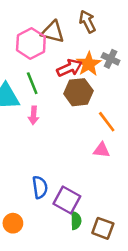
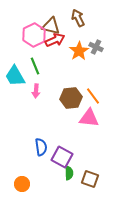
red arrow: (69, 68) -> (55, 40), moved
brown hexagon: (78, 92) -> (71, 98), moved
pink triangle: (102, 150) -> (89, 118), size x1.5
orange circle: (13, 223) -> (22, 184), moved

